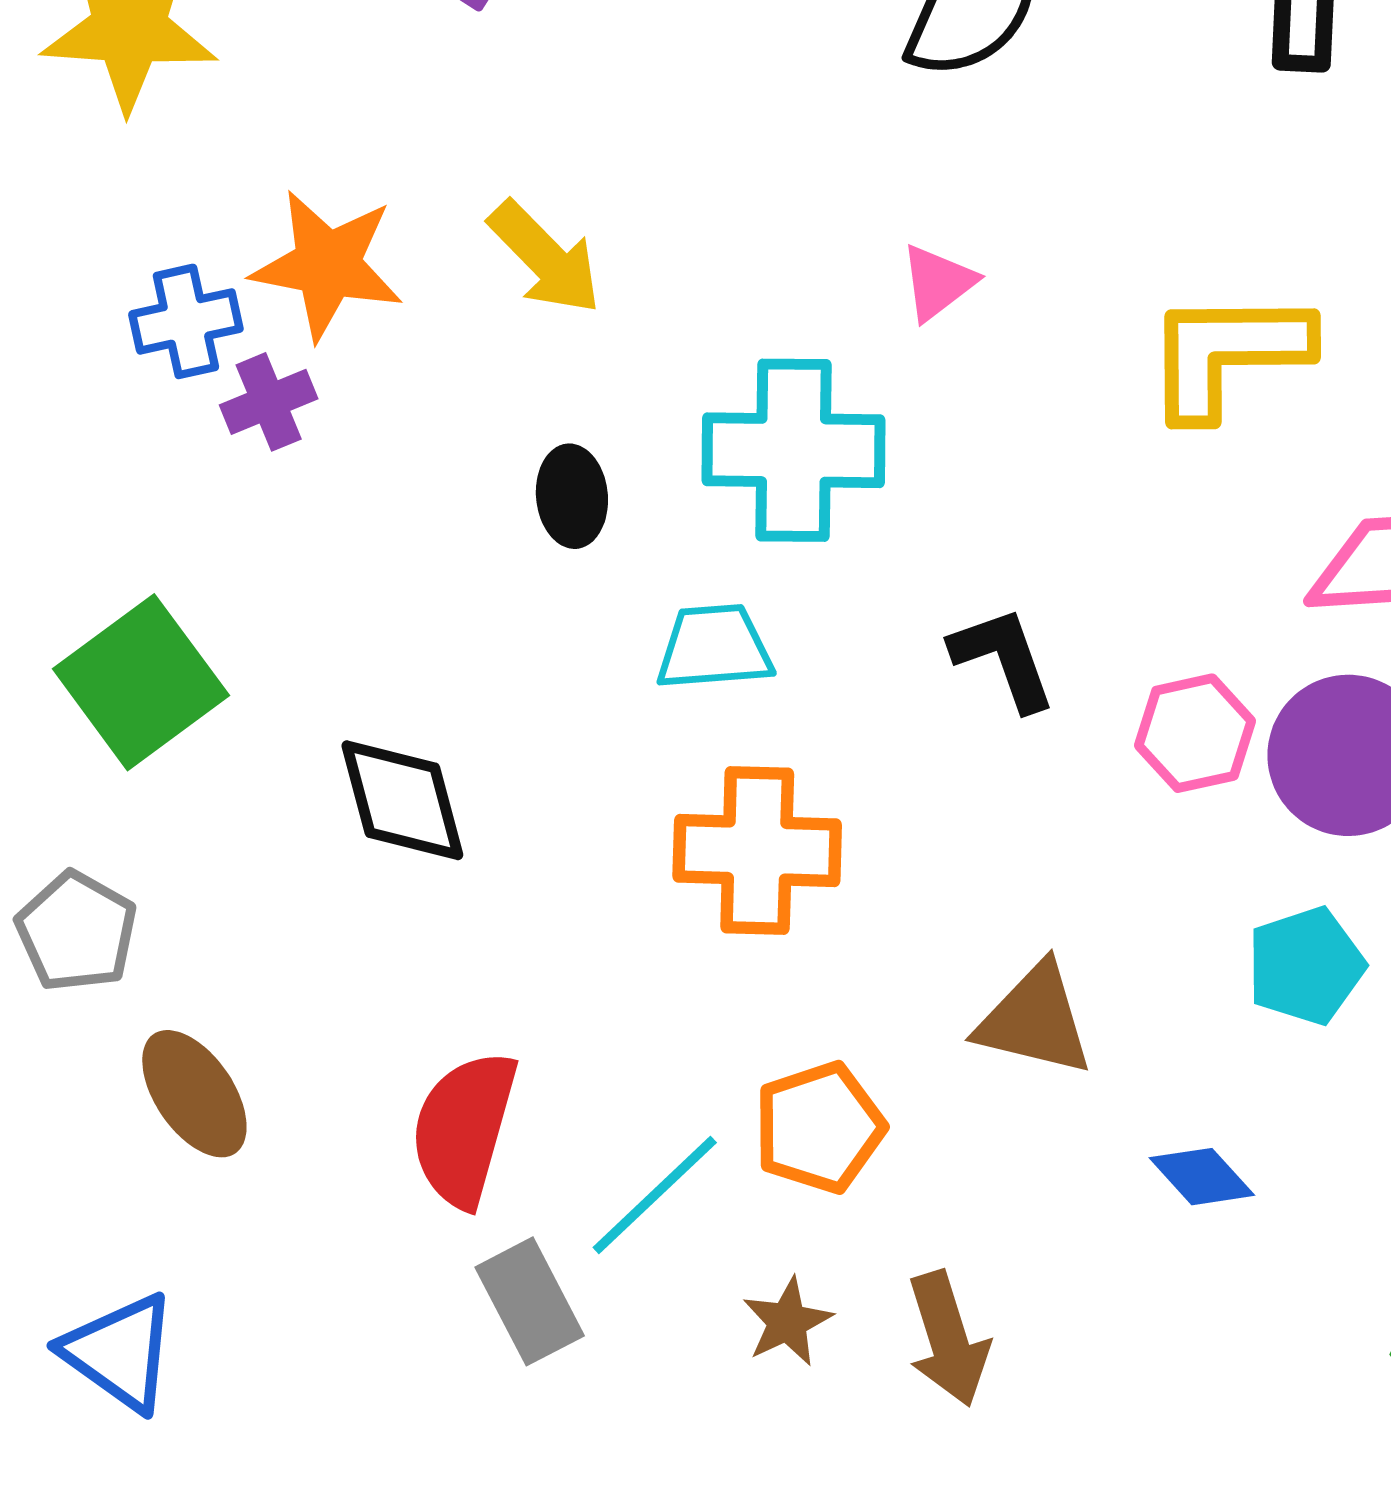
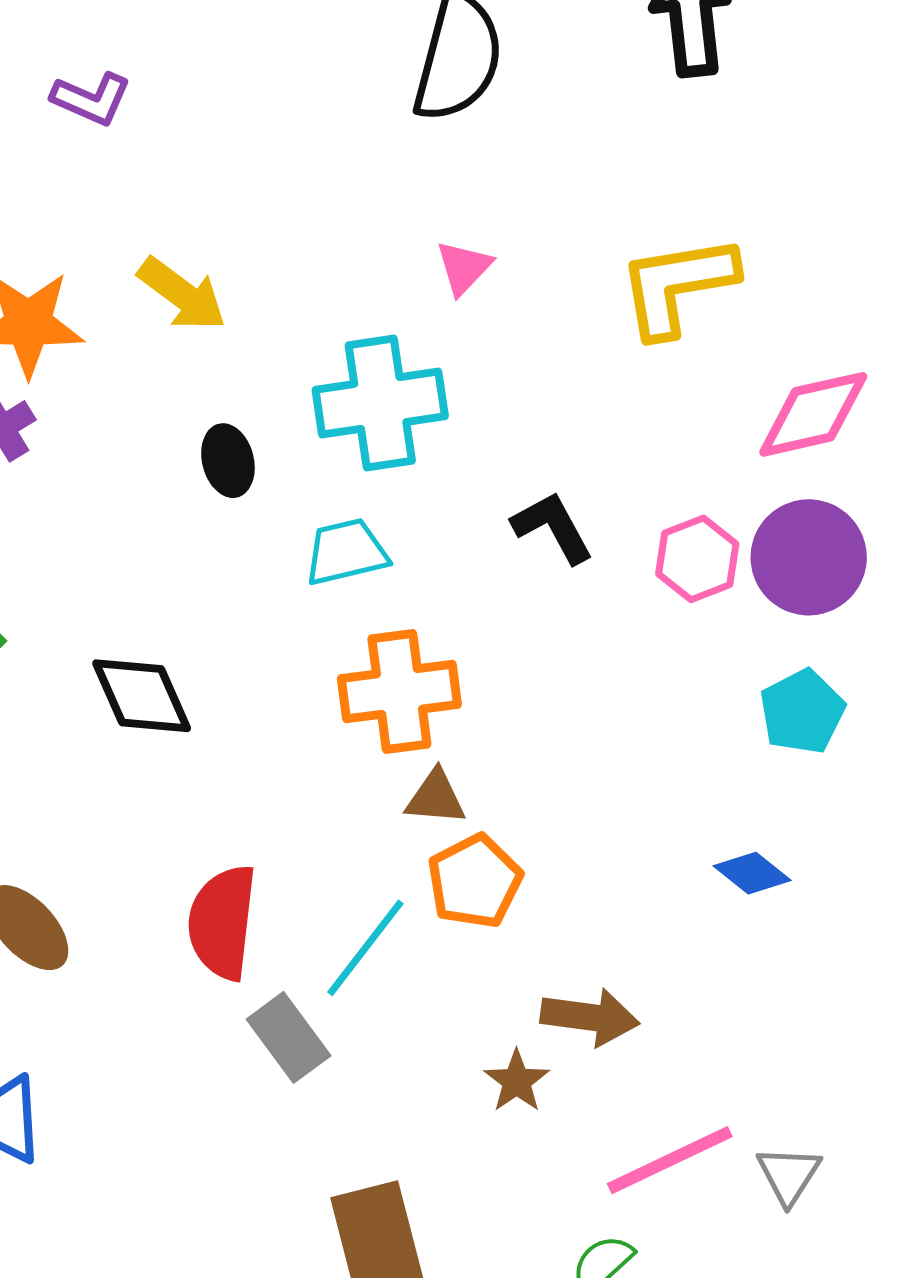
brown triangle: (1035, 1020) -> (436, 798), moved, size x0.7
brown star: (787, 1322) -> (517, 1081), moved
brown arrow: (948, 1339) -> (590, 1017), turned -56

